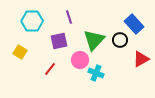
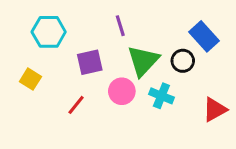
purple line: (69, 17) -> (120, 26), moved
red triangle: (141, 59) -> (215, 110), moved
cyan cross: (96, 73) -> (161, 96), moved

